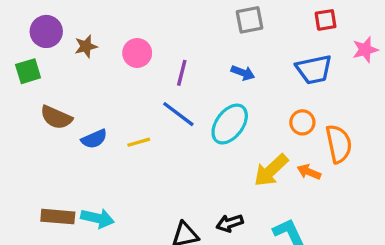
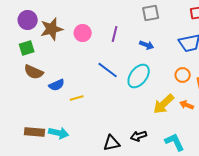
brown star: (86, 46) -> (52, 29), size x1.6
green square: (28, 71) -> (27, 48), moved
purple line: (182, 73) -> (115, 34), moved
yellow line: (139, 142) -> (77, 98), moved

